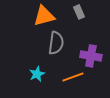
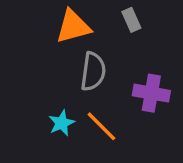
orange line: (73, 77) -> (101, 126), moved, turned 65

